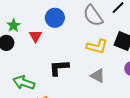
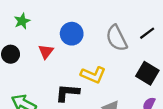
green star: (14, 25) -> (22, 21), moved
yellow L-shape: (97, 46) -> (93, 75), moved

